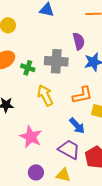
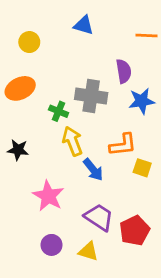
green cross: (28, 68) -> (59, 111), moved
blue arrow: (77, 126) -> (93, 170), moved

